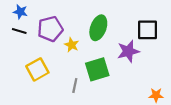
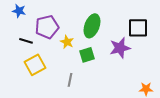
black line: (19, 31) -> (26, 41), moved
green square: (97, 69) -> (87, 55), moved, size x0.7

